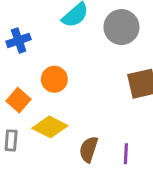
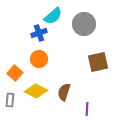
blue cross: (19, 40) -> (39, 33), moved
brown semicircle: (89, 149) -> (64, 92), moved

